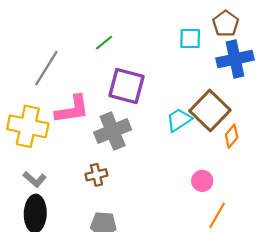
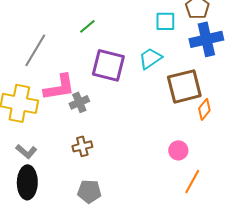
brown square: (210, 110) -> (184, 86), turned 33
cyan trapezoid: (179, 120) -> (150, 58), moved
gray cross: (113, 131) -> (79, 102), moved, size x0.6

